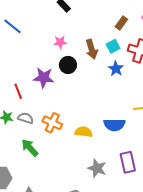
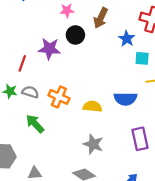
cyan square: (113, 46) -> (142, 58), moved, turned 32
brown arrow: (92, 49) -> (101, 18), turned 42
red line: (18, 91) -> (22, 63), turned 42
gray star: (97, 168) -> (93, 144), moved

